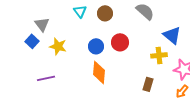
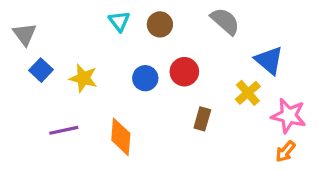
gray triangle: (42, 24) -> (25, 34), moved
yellow cross: (159, 55) -> (248, 93), turned -35
orange diamond: (99, 72) -> (121, 137), moved
brown rectangle: (148, 84) -> (202, 119), moved

